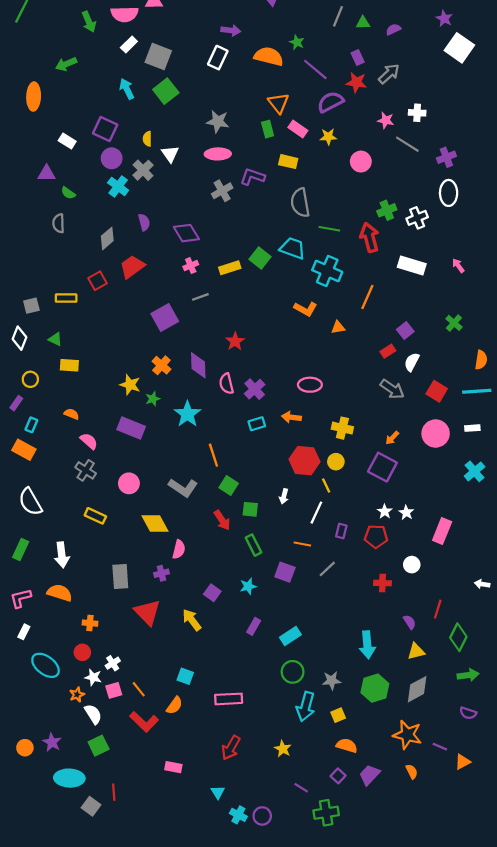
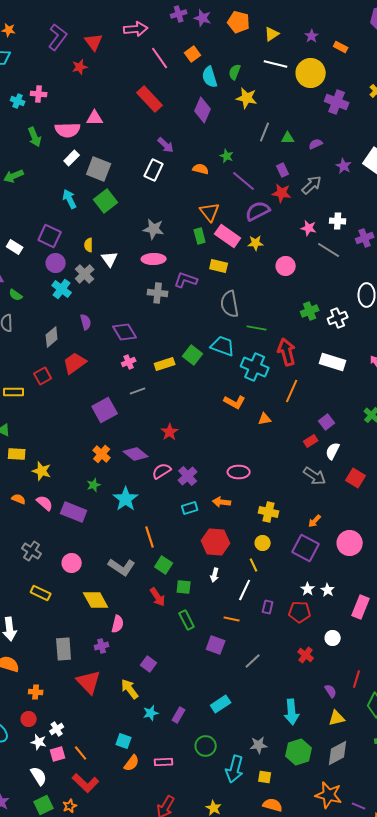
purple star: (444, 19) -> (344, 166), moved
purple arrow: (231, 30) -> (166, 145), turned 36
orange semicircle: (269, 56) -> (201, 169), size x0.6
pink rectangle: (298, 129) -> (228, 236), size x1.4
purple cross: (446, 157) -> (365, 238), moved
gray cross: (222, 191) -> (158, 293), turned 36
red arrow: (369, 237) -> (287, 352), moved
purple diamond: (198, 365) -> (136, 454), turned -50
pink semicircle: (226, 384) -> (162, 471), turned 72
yellow star: (130, 385) -> (42, 471), moved
pink circle: (436, 433) -> (350, 543), moved
pink semicircle: (89, 441) -> (45, 503), moved
red hexagon: (304, 461) -> (216, 542), moved
gray line: (327, 569) -> (253, 661), moved
red cross: (382, 583) -> (306, 655), turned 35
cyan star: (248, 586) -> (151, 713), moved
purple rectangle: (254, 626) -> (179, 715), moved
green circle: (293, 672) -> (206, 746), moved
orange star: (77, 695) -> (70, 806), moved
pink rectangle: (229, 699) -> (164, 762), size x0.7
orange semicircle: (174, 705) -> (132, 763), moved
yellow square: (338, 715) -> (265, 777), turned 32

